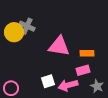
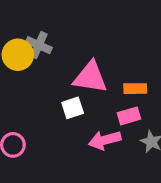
white square: (48, 81) -> (73, 108), moved

